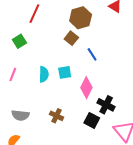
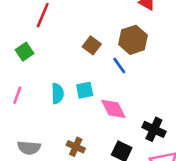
brown hexagon: (81, 18) -> (133, 40), moved
pink diamond: (86, 88) -> (113, 109), turned -50
black cross: (106, 105) -> (154, 129), moved

